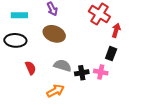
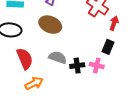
red semicircle: (31, 68) -> (25, 59), size x1.5
orange arrow: (55, 91) -> (34, 83), moved

